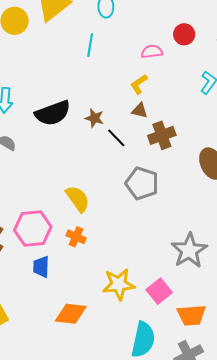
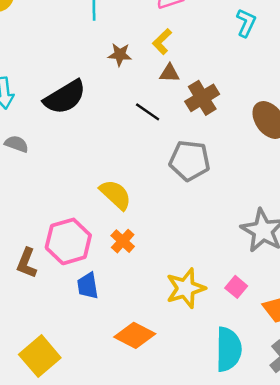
brown star: (94, 118) -> (120, 55), moved
orange cross: (76, 237) -> (123, 241), turned 30
pink square: (159, 291) -> (236, 287), size x0.7
orange diamond: (71, 314) -> (135, 335), turned 32

